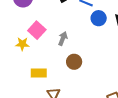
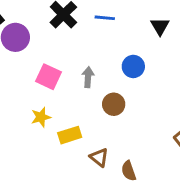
blue circle: (99, 18) -> (133, 66), moved
yellow star: (22, 44) -> (41, 117), moved

